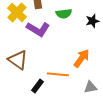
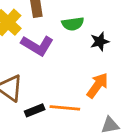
black star: (92, 21) -> (100, 41), moved
black rectangle: (38, 86) -> (35, 110), moved, turned 32

